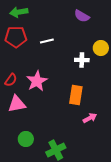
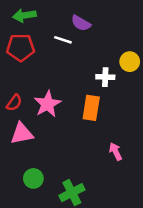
purple semicircle: (82, 16) -> (81, 23), moved
white line: (47, 41) -> (63, 40), moved, turned 32
orange rectangle: (76, 95) -> (91, 108), moved
pink arrow: (90, 118) -> (116, 152), turned -88

